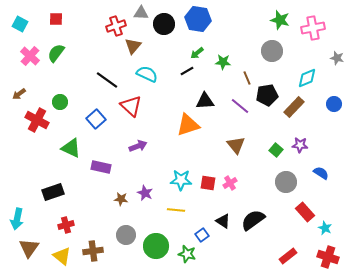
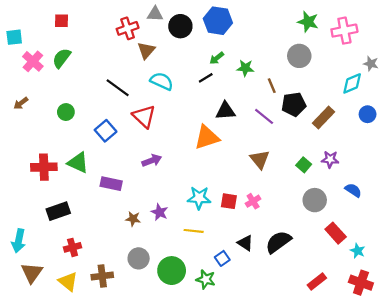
cyan square: (20, 24) -> (14, 37), moved, turned -35
cyan diamond: (307, 78) -> (352, 83), moved
red cross: (37, 120) -> (44, 167), moved, turned -30

